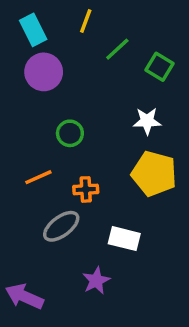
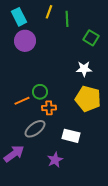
green line: (117, 49) -> (67, 19), moved, turned -49
green circle: (70, 133) -> (40, 92), moved
purple arrow: (24, 296) -> (14, 154), moved, turned 120

